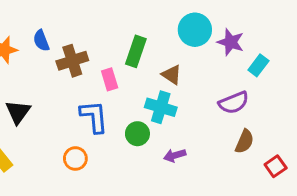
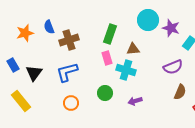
brown triangle: (172, 75) -> (133, 49), turned -40
pink rectangle: (110, 79) -> (107, 58), moved
blue L-shape: (94, 117) -> (67, 72), moved, turned -100
green circle: (137, 134) -> (105, 93), moved

